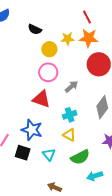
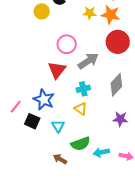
yellow circle: (49, 49) -> (42, 11), moved
gray arrow: (71, 87) -> (88, 61), size x1.5
red triangle: (41, 99) -> (57, 70), turned 42
green semicircle: (80, 157) -> (81, 144), moved

